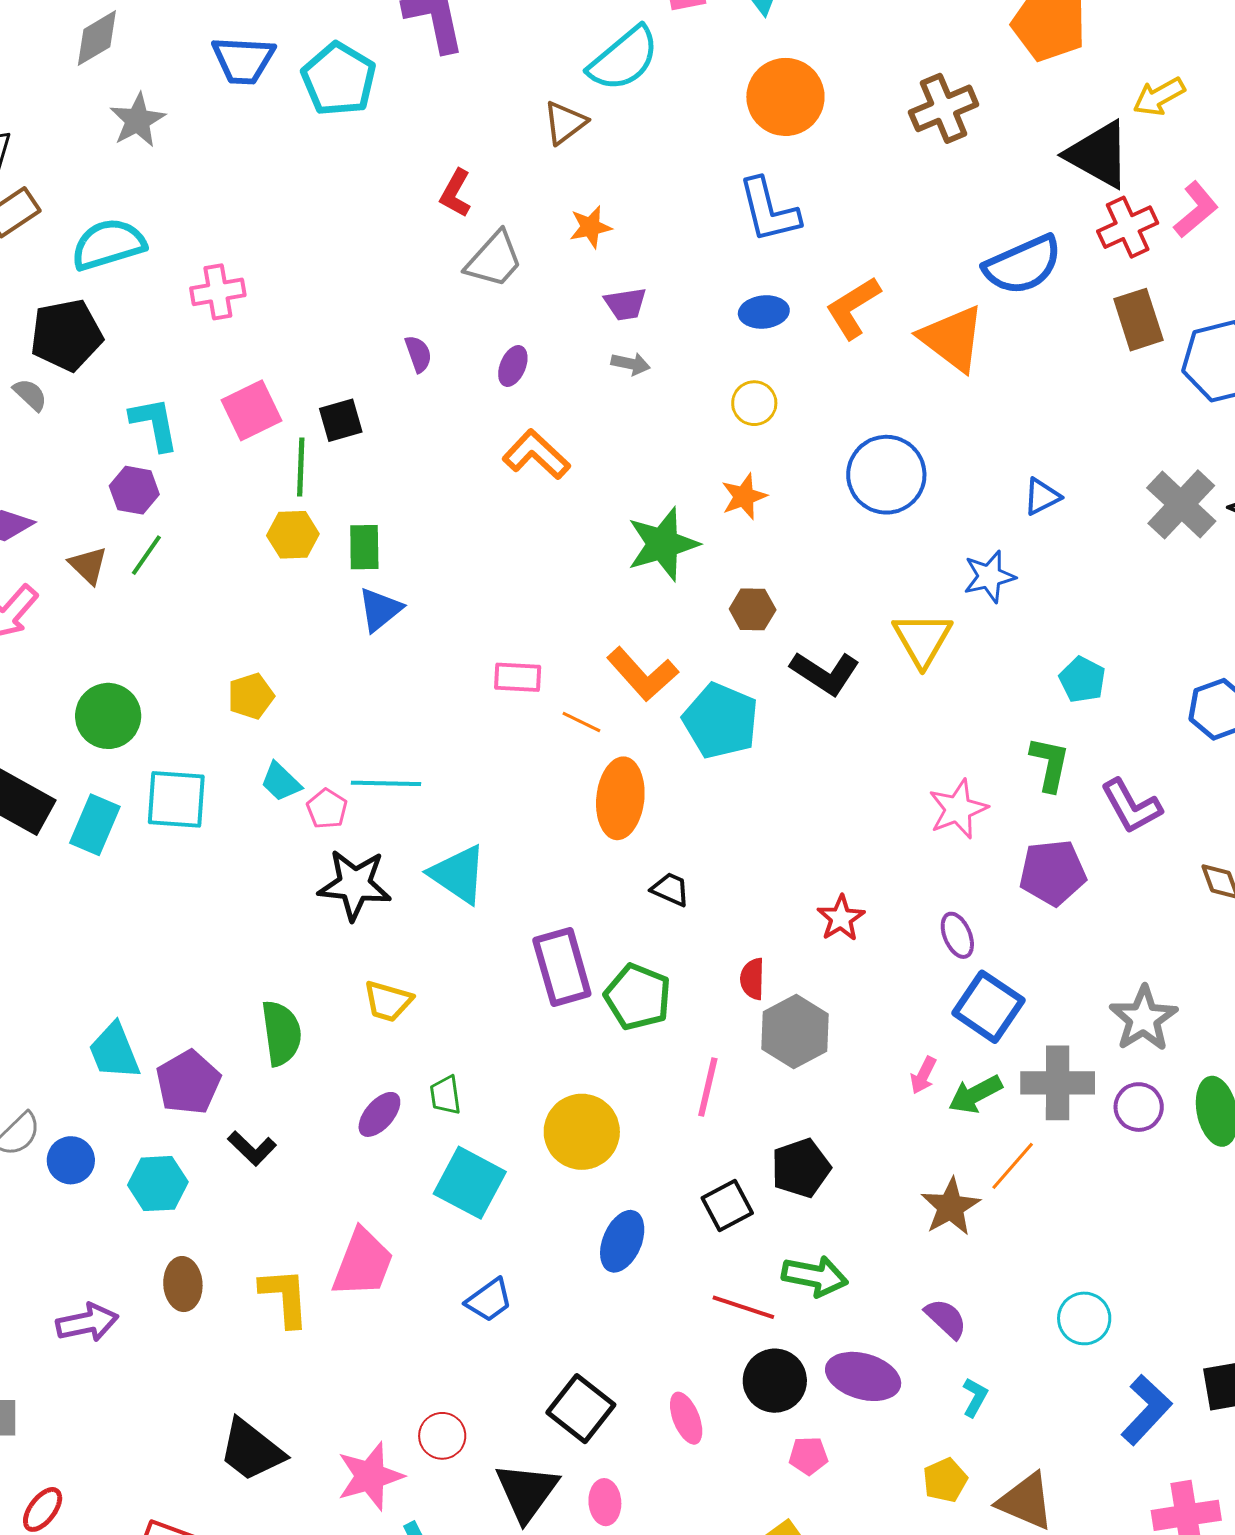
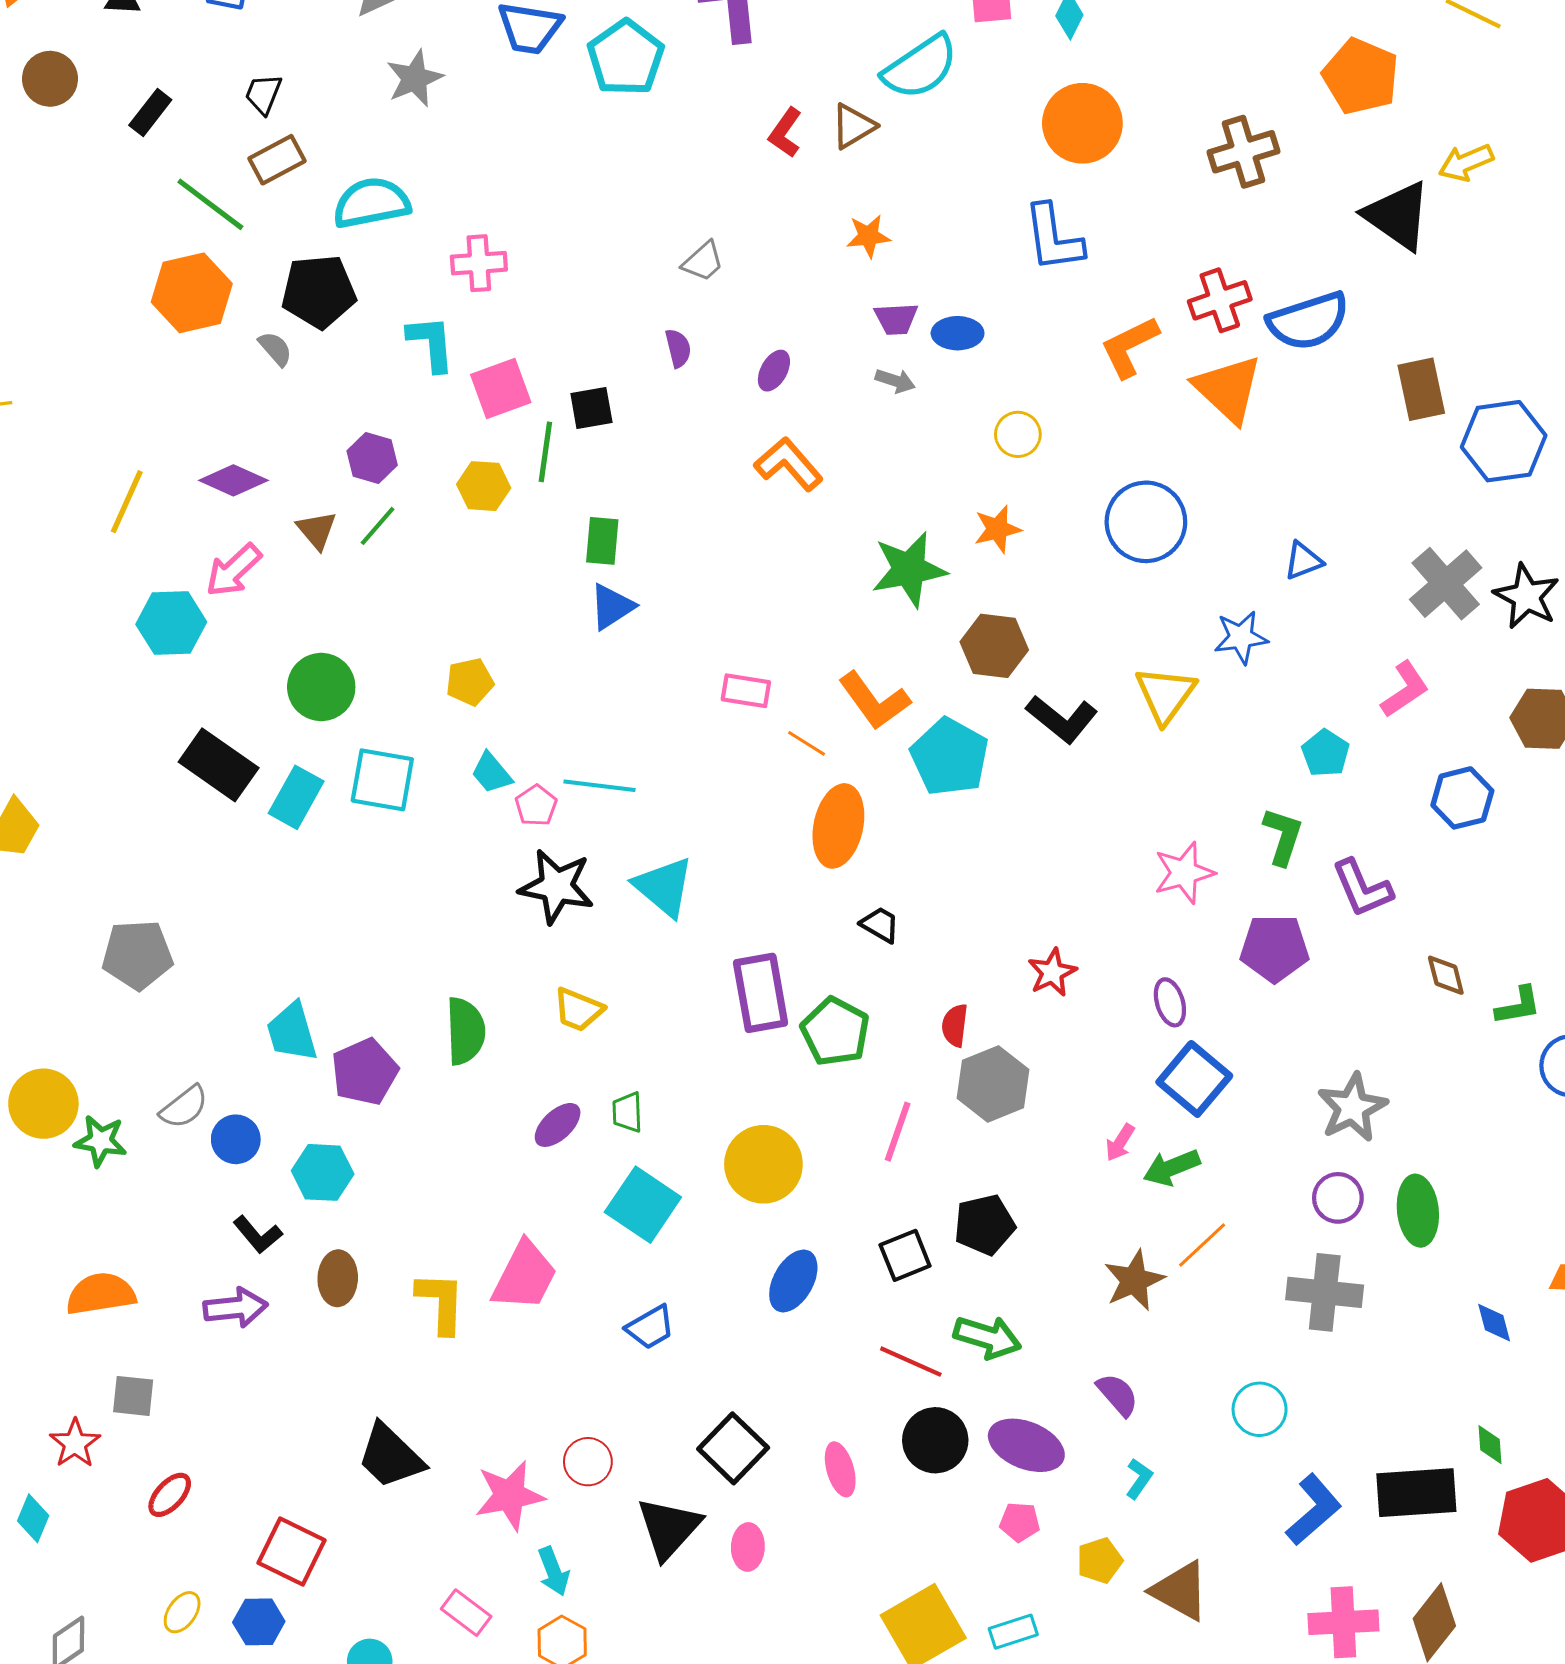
red L-shape: (456, 193) -> (785, 133), moved
pink L-shape: (1196, 210) -> (1405, 689), moved
red cross: (1128, 227) -> (1220, 300), moved
gray trapezoid: (494, 260) -> (703, 262), moved, size x0.7
blue ellipse: (764, 312) -> (958, 333), moved
cyan L-shape: (154, 424) -> (431, 343), moved
yellow hexagon: (293, 535) -> (484, 486), moved
brown hexagon: (753, 609) -> (994, 646), size x1.4
gray cross: (1058, 1083) -> (1325, 1292), moved
black L-shape: (252, 1148) -> (258, 1235), moved
pink pentagon: (808, 1456) -> (1020, 1522), moved

